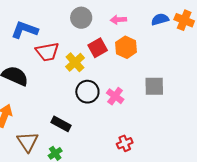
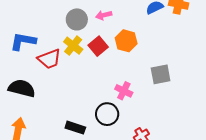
pink arrow: (118, 20) -> (104, 15), moved
yellow cross: (75, 62) -> (73, 46), moved
black circle: (87, 92) -> (107, 114), moved

